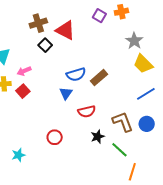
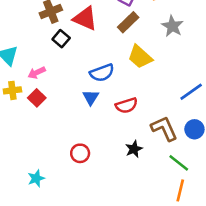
yellow trapezoid: (143, 64) -> (140, 57), moved
brown rectangle: (99, 78) -> (128, 22), moved
red semicircle: (87, 111) -> (126, 105), moved
green line: (119, 150) -> (179, 163), moved

